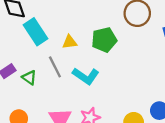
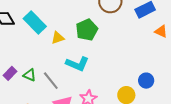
cyan rectangle: (35, 32) -> (35, 22), moved
gray line: (55, 67) -> (51, 81), moved

